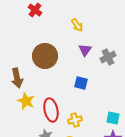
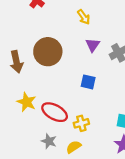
brown arrow: (17, 78) -> (16, 62), moved
red ellipse: (51, 110) -> (55, 112), turned -50

